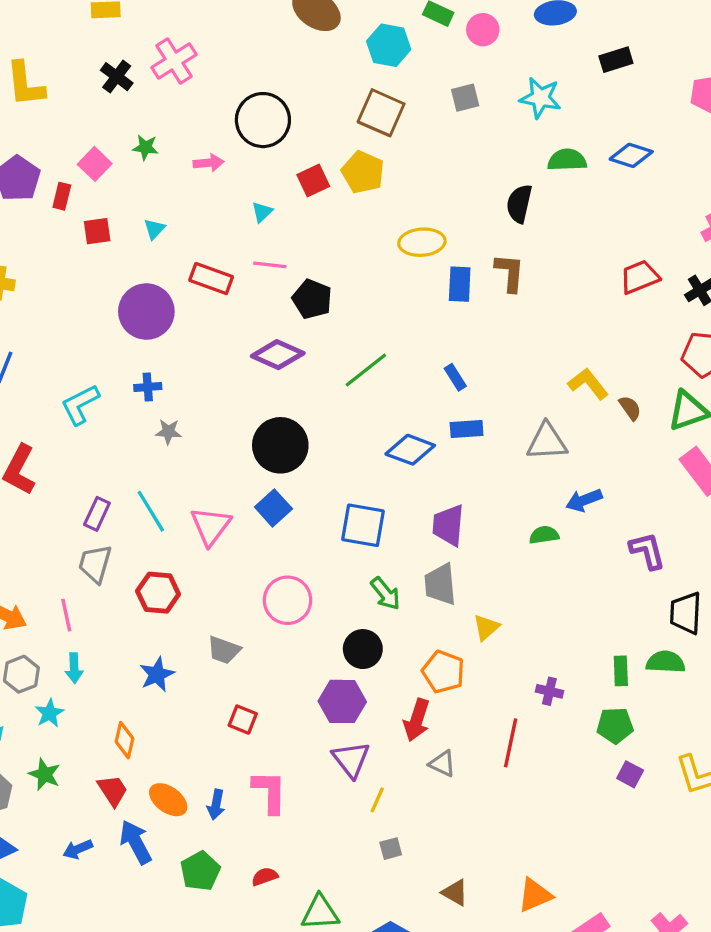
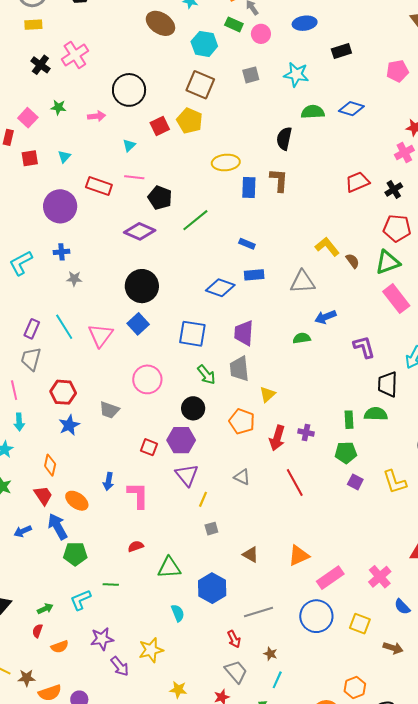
green line: (366, 370) -> (195, 220), moved
blue rectangle: (455, 377) -> (247, 244), turned -35
red hexagon: (158, 593) -> (63, 392), moved
red square: (243, 720) -> (149, 447), moved
red arrow: (417, 720) -> (277, 438), moved
red line: (511, 743) -> (295, 482), moved, turned -40
blue arrow: (216, 805) -> (108, 481), moved
green pentagon: (200, 871) -> (75, 554), moved, turned 30

